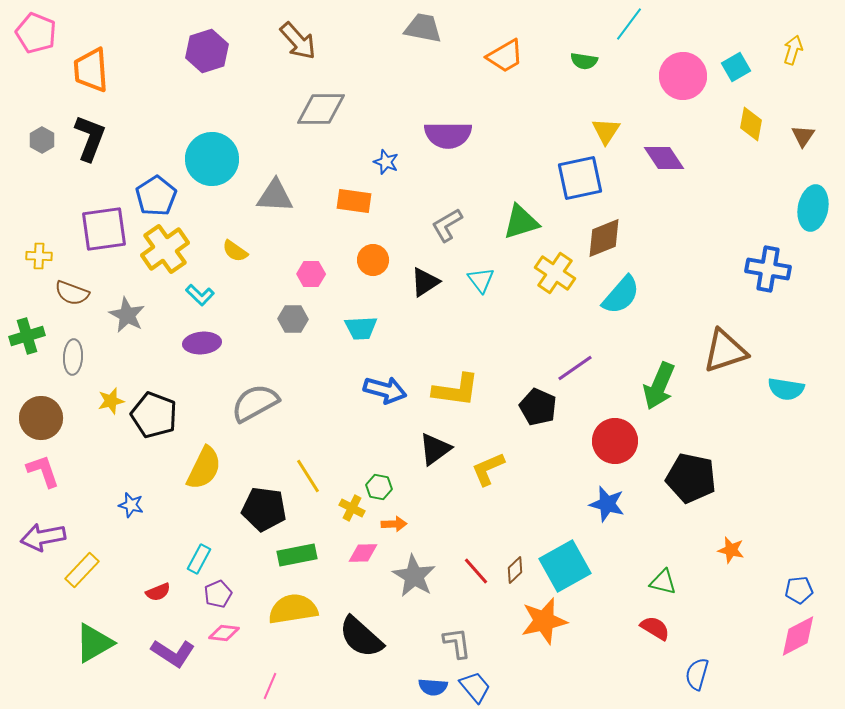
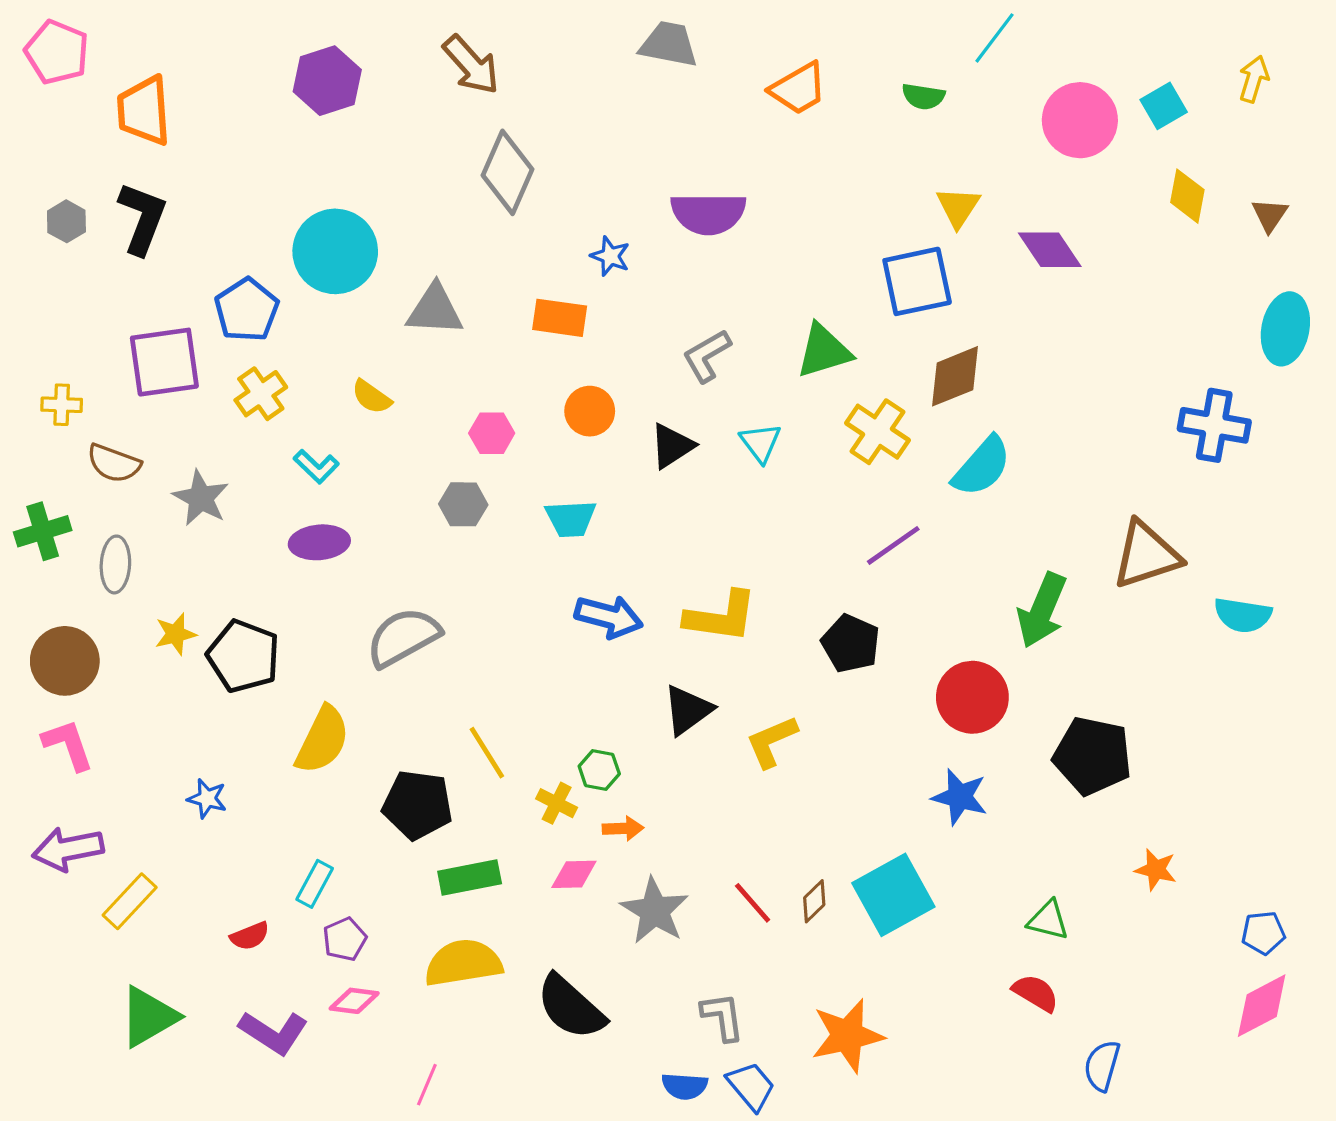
gray diamond: (321, 109) -> (508, 172), turned -66
yellow cross: (165, 249) -> (261, 394), size x0.7
purple line: (575, 368) -> (893, 545), moved
orange star: (544, 621) -> (847, 1036), moved

